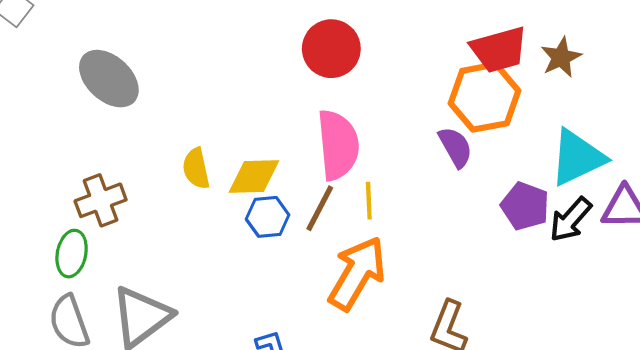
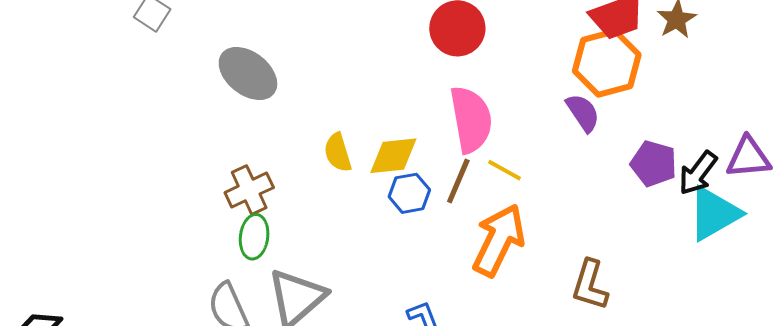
cyan triangle: (577, 157) -> (714, 214), moved
yellow line: (369, 201) -> (504, 170), turned -54
green ellipse: (72, 254) -> (254, 237), moved

